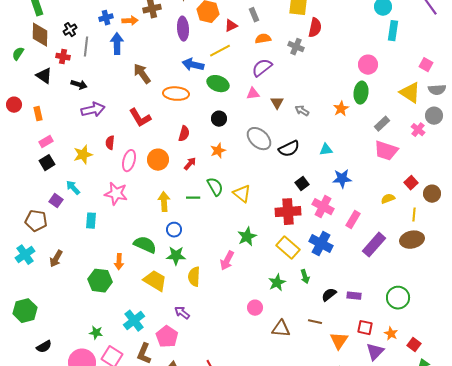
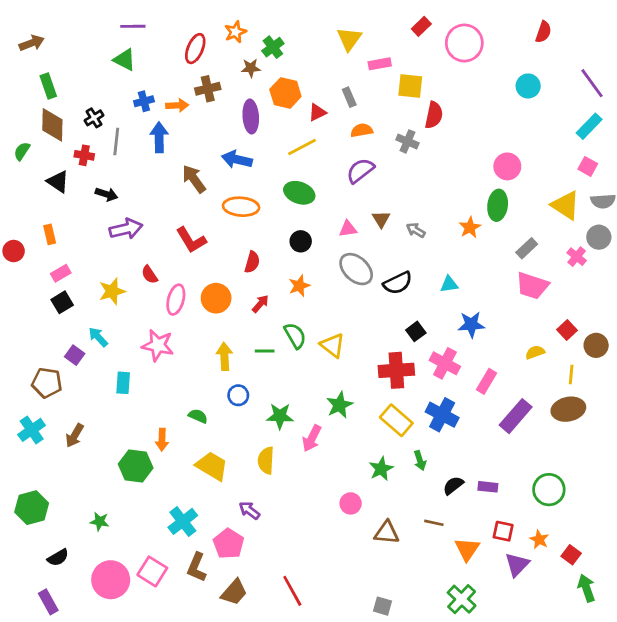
cyan rectangle: (393, 31) -> (589, 126), moved, turned 36
blue arrow: (193, 65) -> (237, 159), moved
pink triangle: (253, 94) -> (348, 229), moved
red circle: (14, 105) -> (14, 251), moved
red semicircle: (110, 143) -> (149, 275), turned -40
green semicircle: (145, 245) -> (198, 416), size x0.6
green star: (176, 256) -> (280, 416), moved
green star: (96, 333) -> (100, 521), moved

